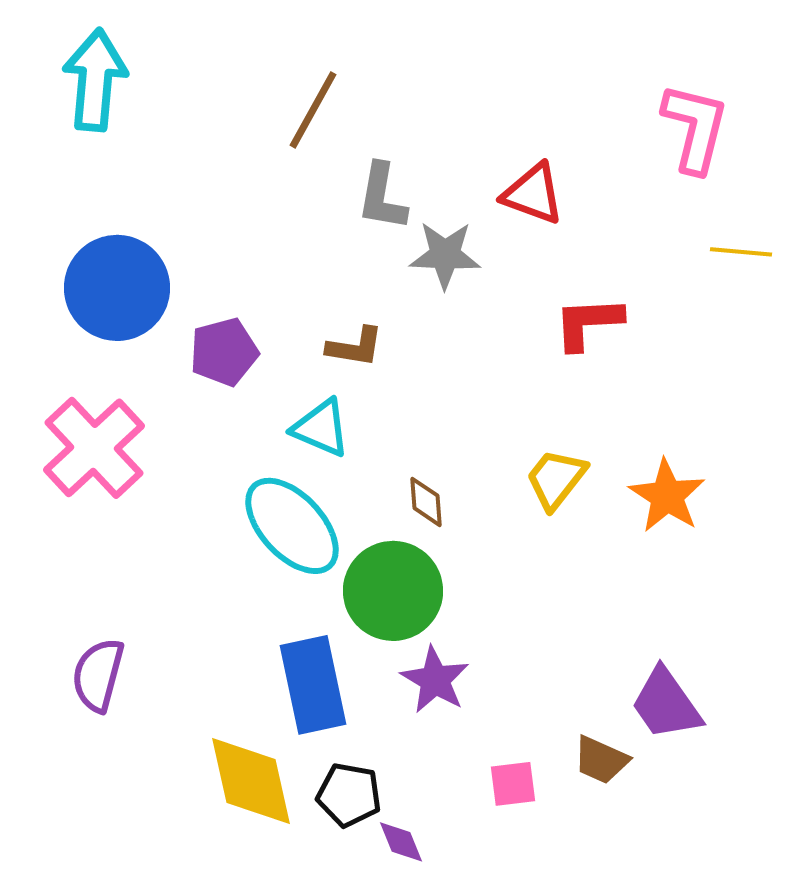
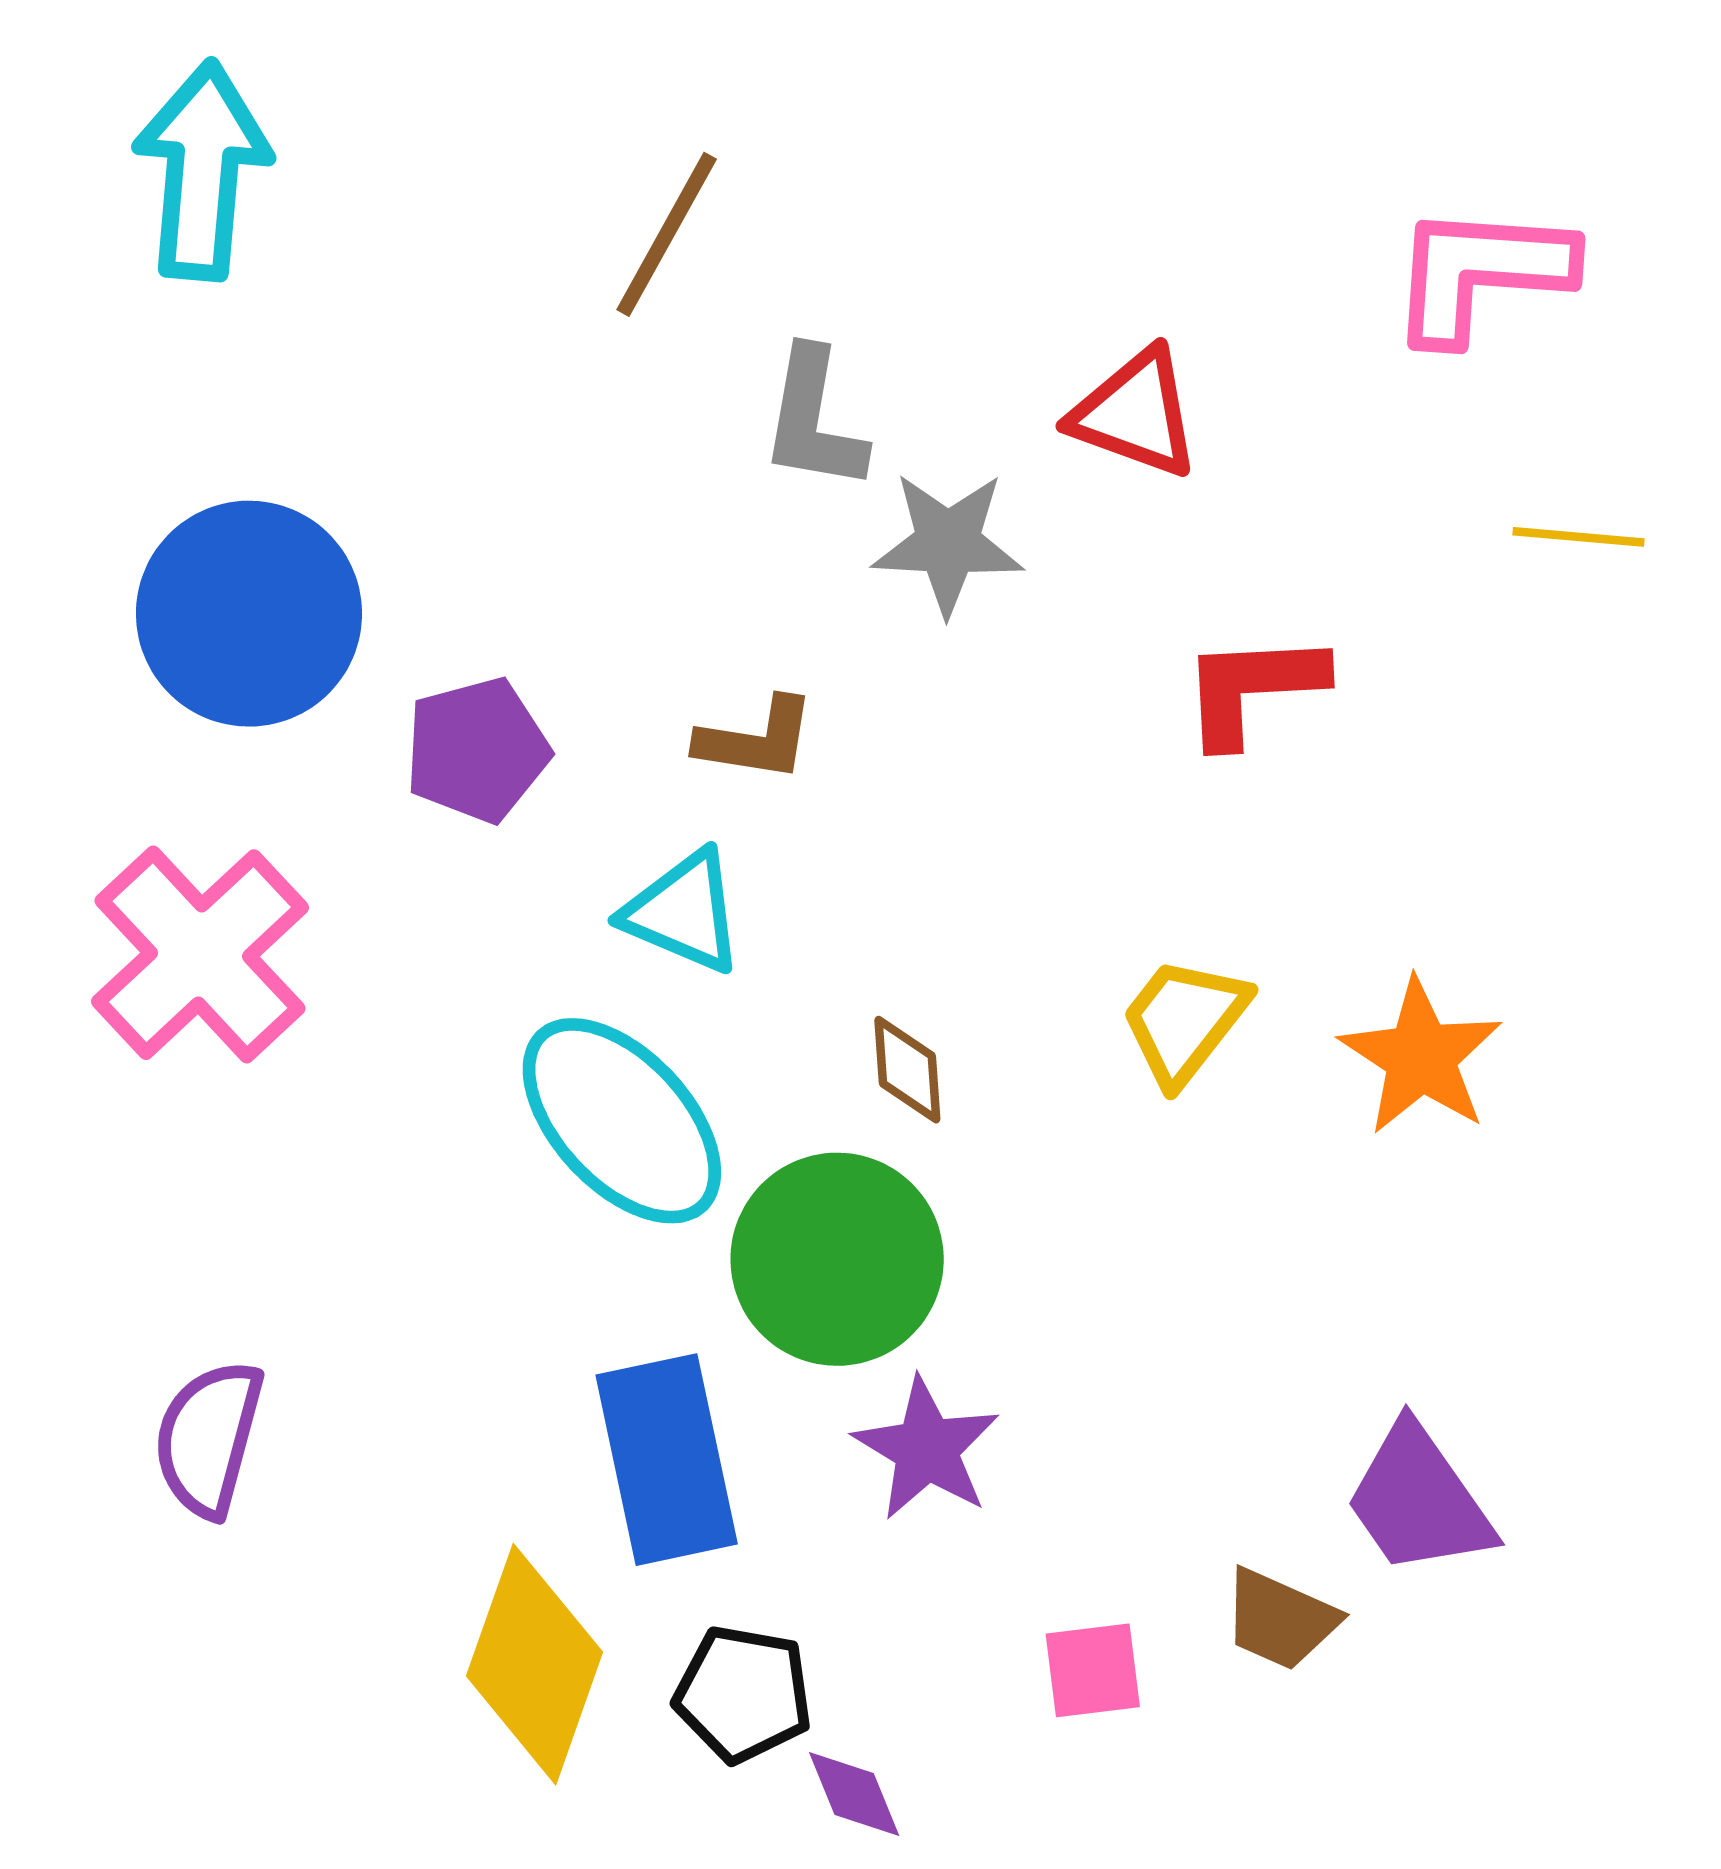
pink L-shape: (695, 128) -> (1481, 273), turned -100
yellow diamond: (251, 781) -> (535, 1664), turned 32

